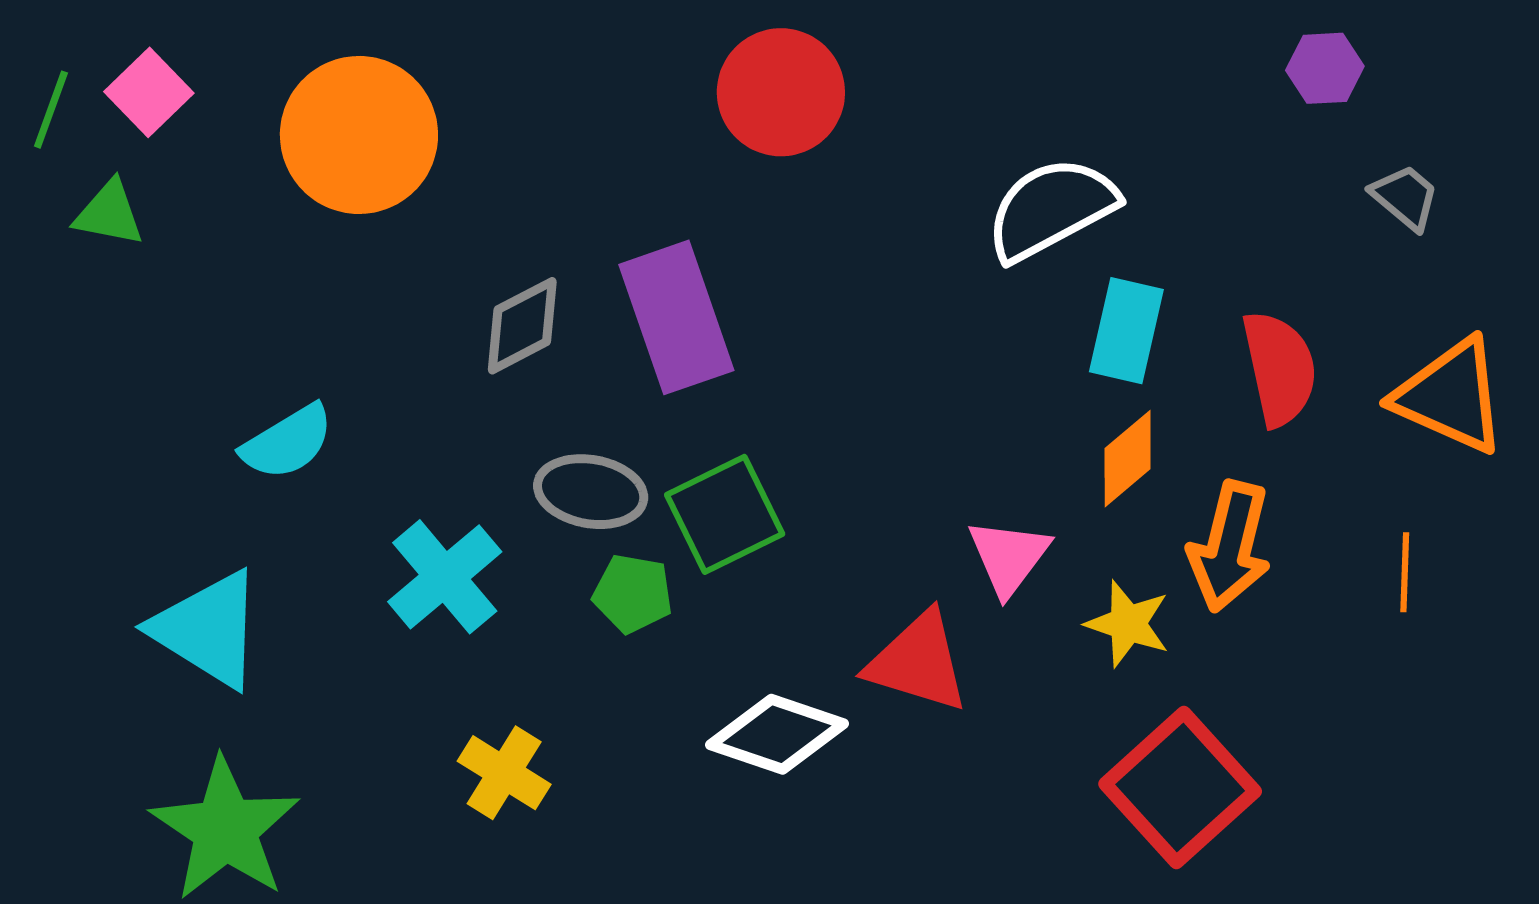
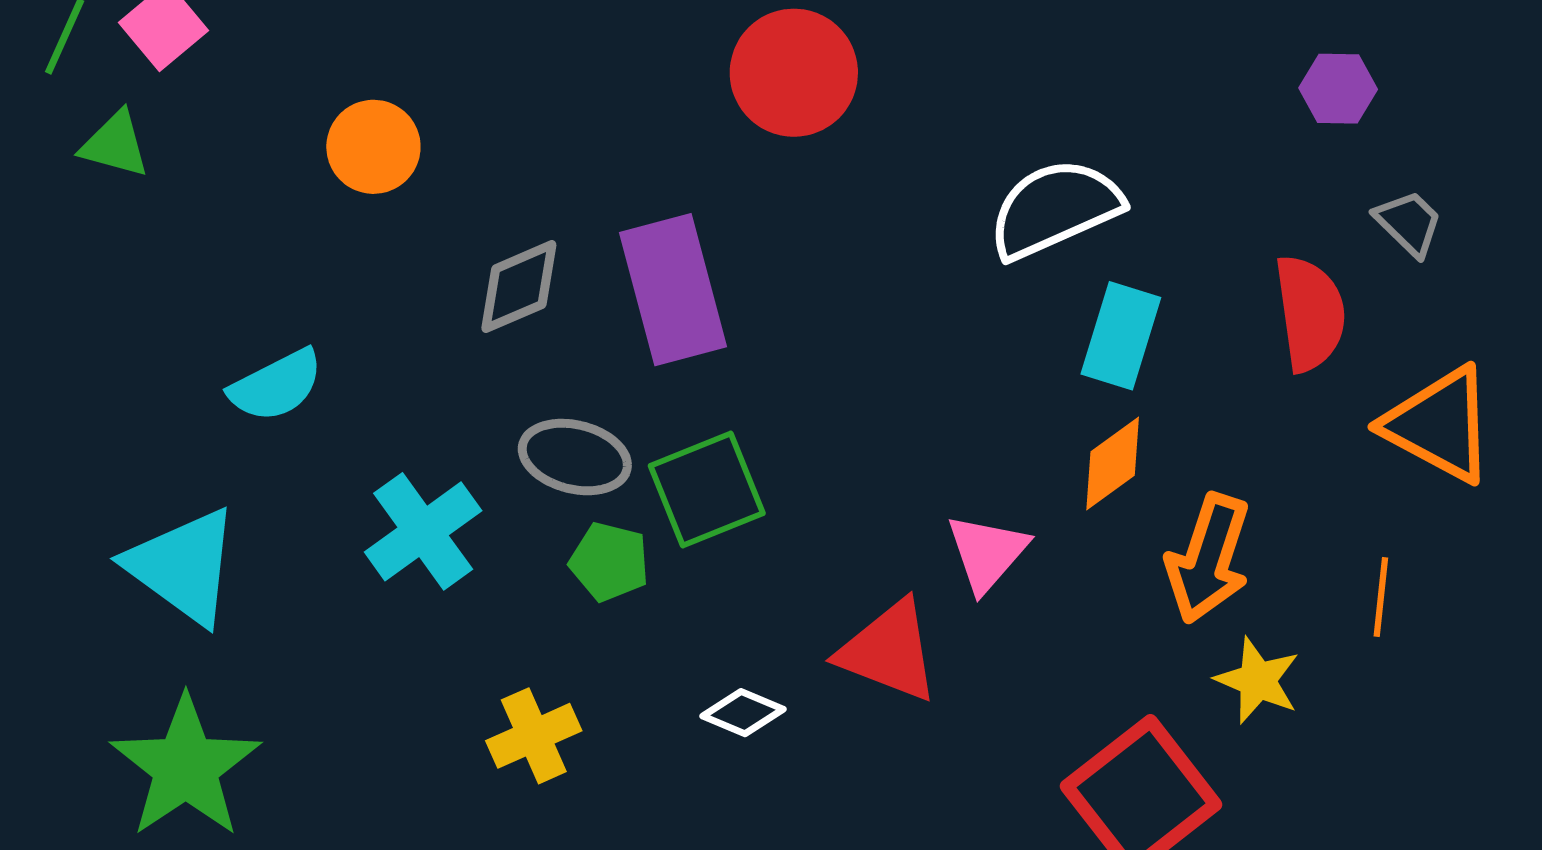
orange circle: (359, 135) -> (373, 147), moved, size x0.6
red semicircle: (1279, 368) -> (1310, 313), moved
yellow star: (1128, 624) -> (1258, 680), moved
white diamond: (777, 734) -> (743, 713), size x0.6
yellow cross: (504, 773) -> (534, 736), moved, turned 30

